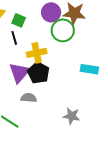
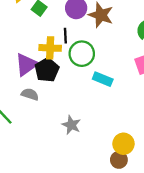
green circle: (63, 30) -> (82, 54), moved
black line: (14, 38) -> (65, 36), moved

